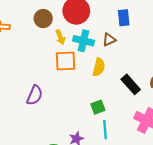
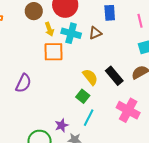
yellow semicircle: (99, 67) -> (90, 77), moved, turned -54
green square: (98, 107) -> (83, 96), turned -32
cyan line: (105, 130) -> (89, 118), turned 30

